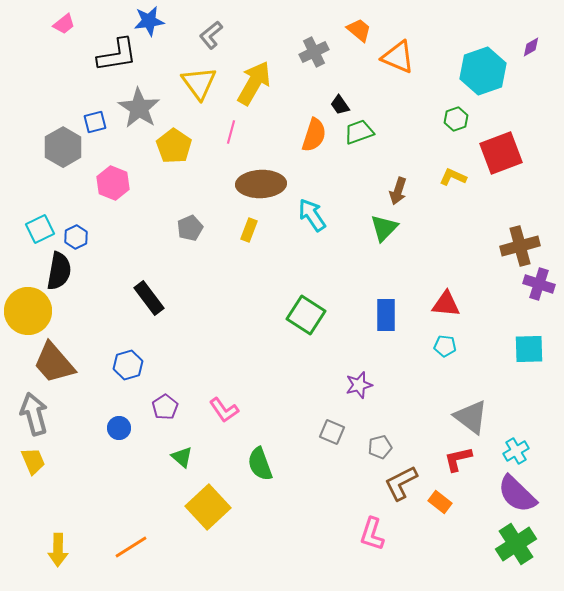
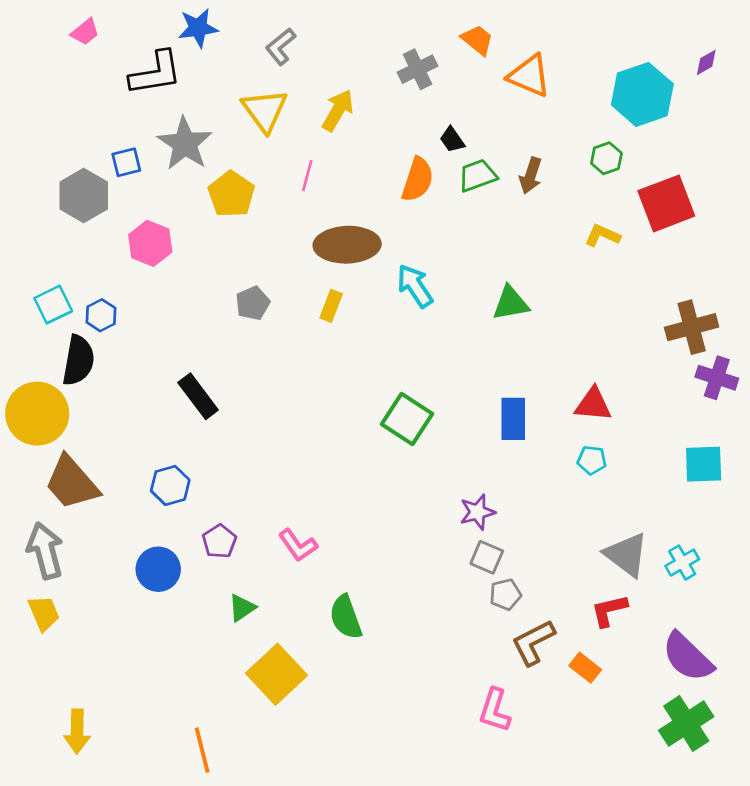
yellow arrow: (254, 83) -> (338, 110), size x0.7
brown arrow: (398, 191) -> (531, 176), moved
green triangle: (384, 228) -> (511, 303), turned 36
blue circle: (119, 428) -> (158, 569), size x1.4
gray square: (332, 432) -> (487, 557), moved
cyan cross: (516, 451) -> (682, 563), moved
green triangle: (182, 457) -> (242, 608), turned 45
orange line: (131, 547) -> (202, 750), moved, turned -72

